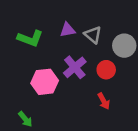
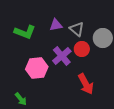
red circle: (106, 70) -> (82, 49), moved
red arrow: (104, 101) -> (86, 84), size x1.5

